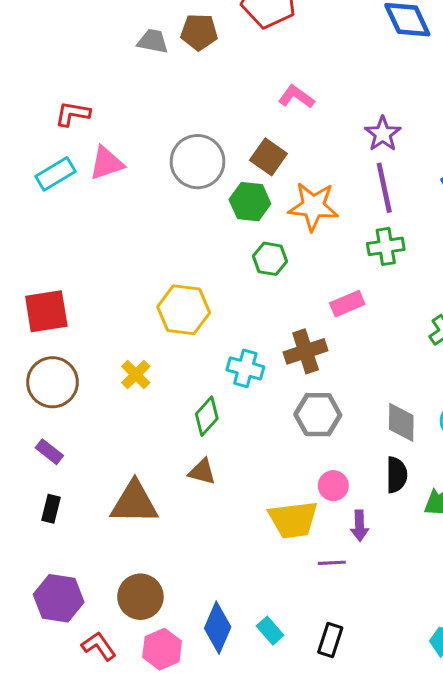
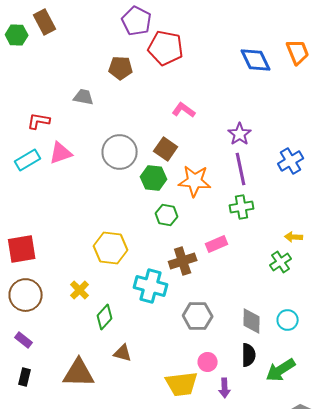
gray trapezoid: (153, 41) -> (84, 97), moved
brown cross: (306, 351) -> (183, 261), moved
cyan cross: (245, 368) -> (151, 286), size x1.4
green diamond: (207, 416) -> (105, 317), moved

